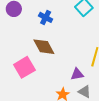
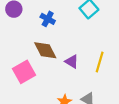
purple triangle: (77, 74) -> (72, 62), moved, turned 40

